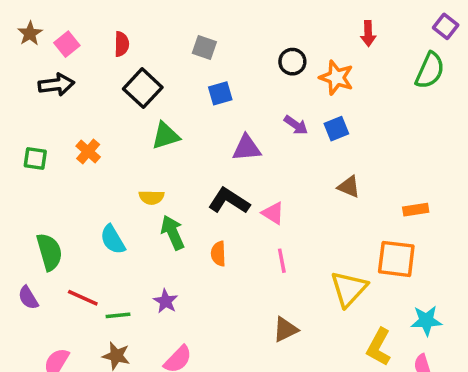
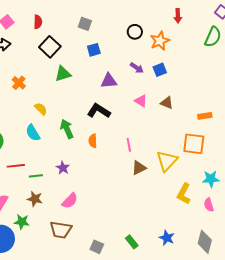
orange star: (336, 78) -> (160, 41), turned 30
yellow semicircle: (151, 197) -> (41, 109), moved, turned -136
pink triangle: (273, 213) -> (141, 101), moved
red line: (83, 298) -> (16, 166), turned -30
brown triangle: (285, 329) -> (139, 168), moved

